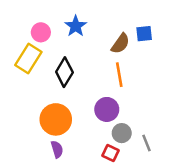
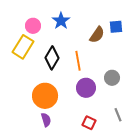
orange line: (119, 75) -> (78, 61), moved
gray circle: (122, 133) -> (112, 78), moved

